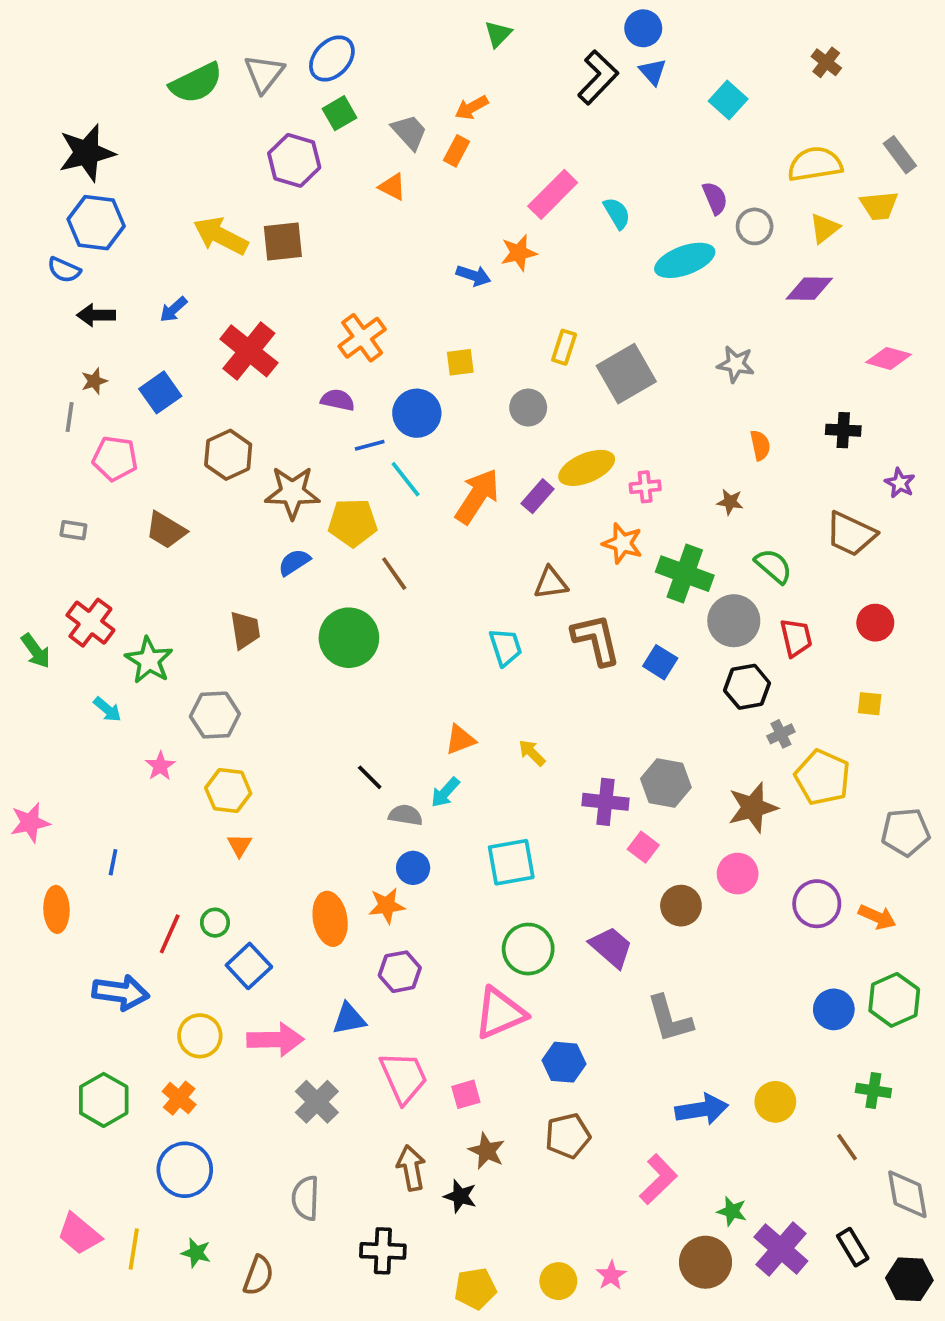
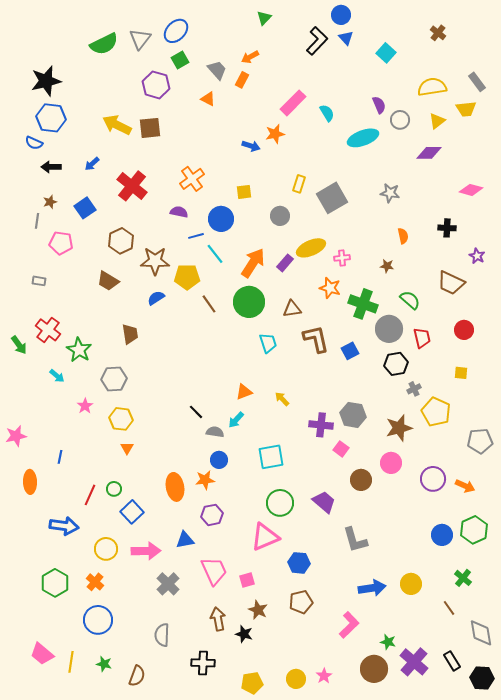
brown trapezoid: (166, 530) -> (108, 281), moved
green circle: (349, 638) -> (249, 302), moved
blue square: (660, 662) -> (350, 351), turned 30
green cross: (873, 1091) -> (463, 578), turned 30

